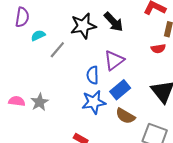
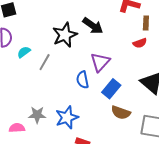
pink semicircle: (17, 101) -> (17, 128), moved
gray star: (40, 102) -> (37, 115), turned -30
blue star: (94, 102) -> (67, 117), moved

